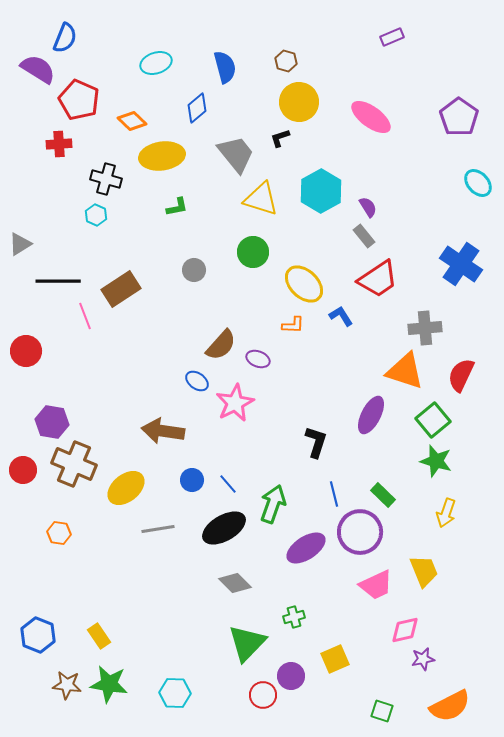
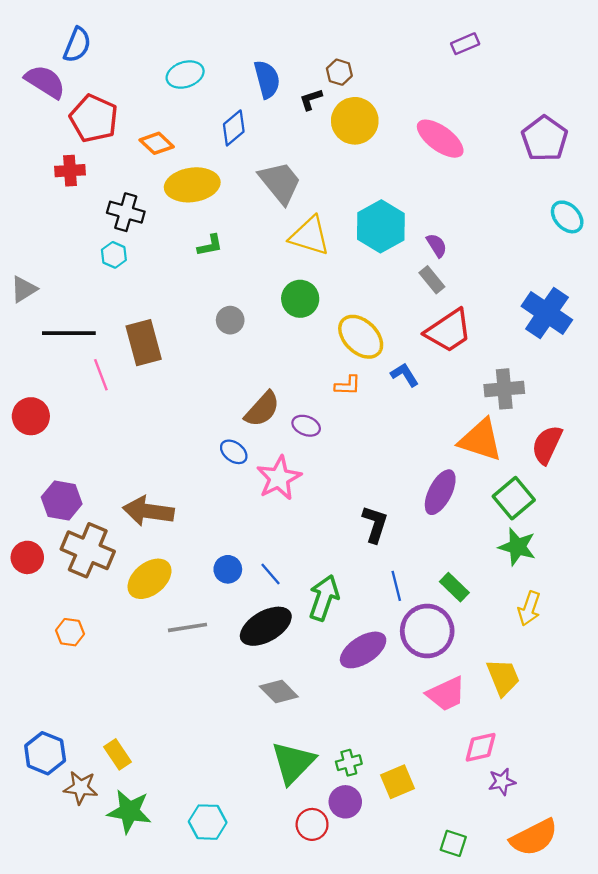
black L-shape: (280, 138) -> (311, 99), moved
brown rectangle: (121, 289) -> (144, 343), turned -72
brown arrow: (163, 431) -> (148, 511), moved
green cross: (294, 617) -> (349, 763), moved
brown star: (67, 685) -> (81, 788), moved

